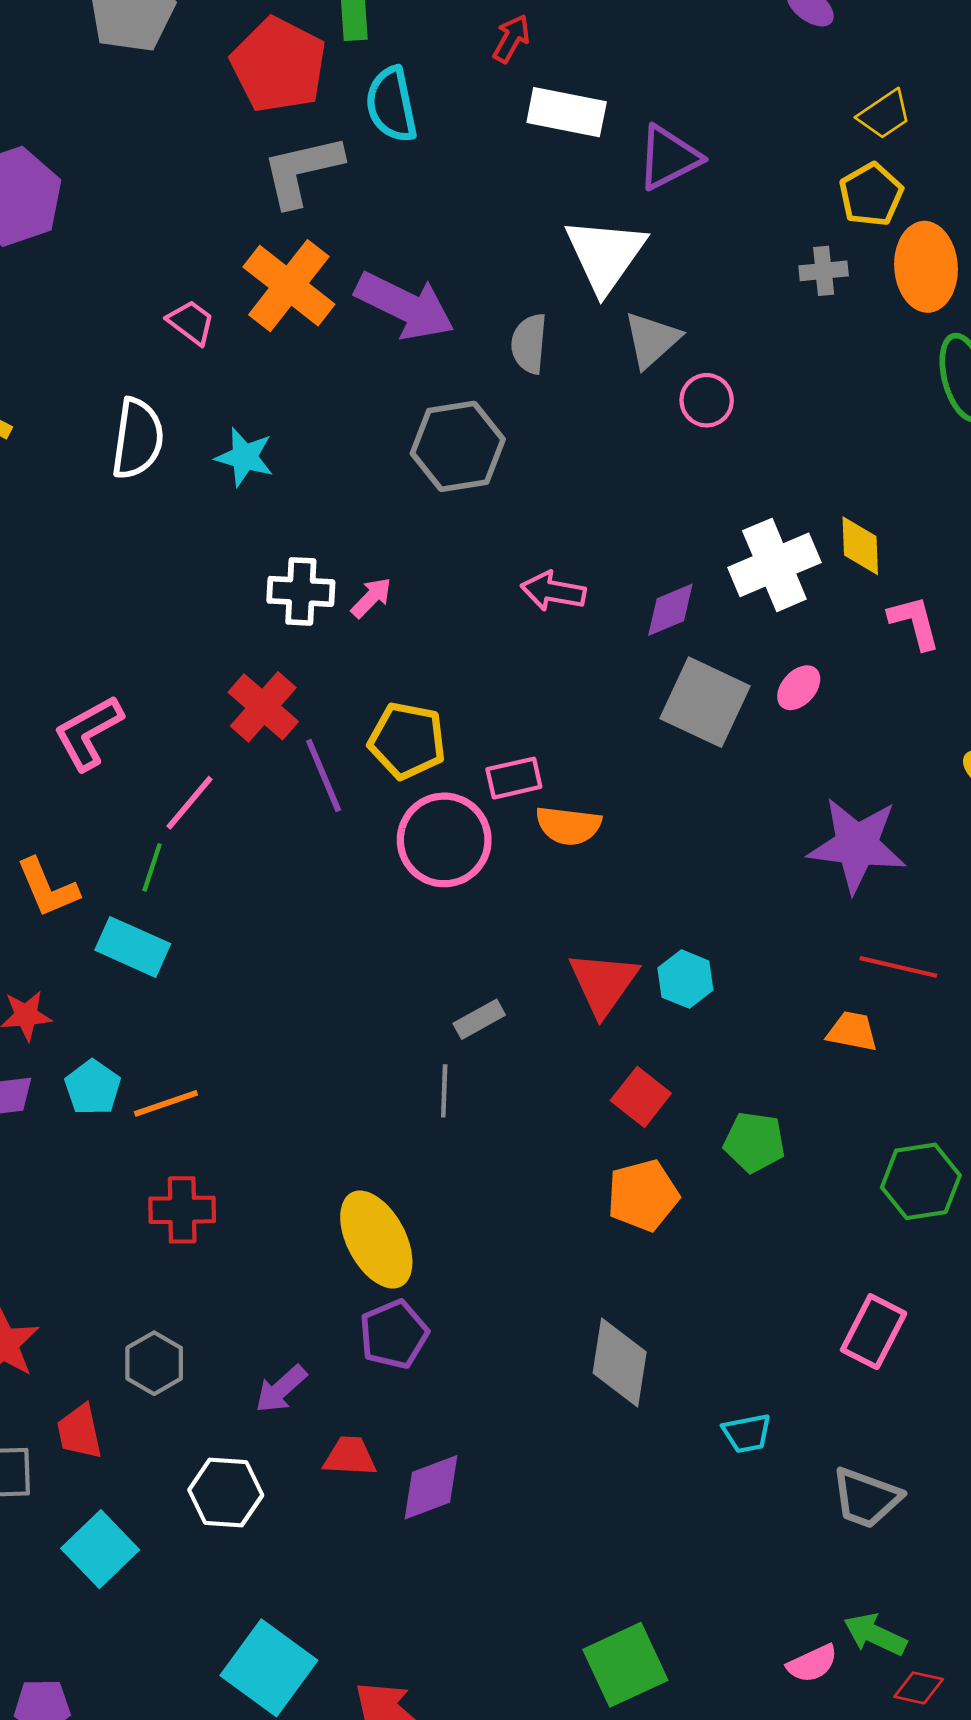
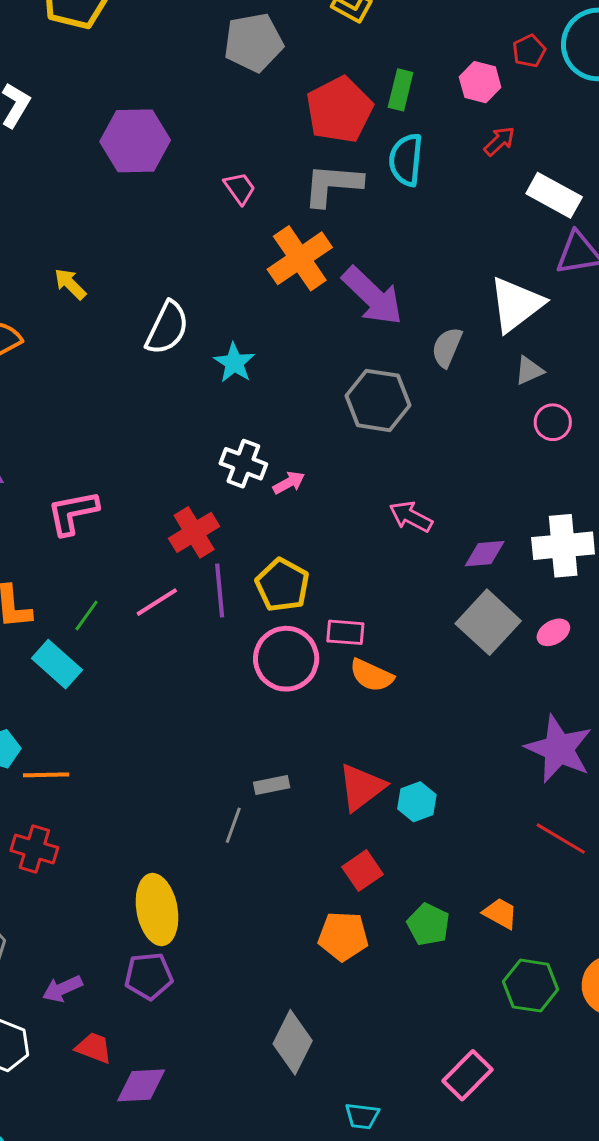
white rectangle: (567, 112) -> (554, 195), moved
pink trapezoid: (191, 322) -> (240, 188), moved
gray triangle: (652, 340) -> (529, 371), size x0.7
pink line: (189, 803) -> (157, 602), moved
orange trapezoid: (852, 1031) -> (500, 913), moved

